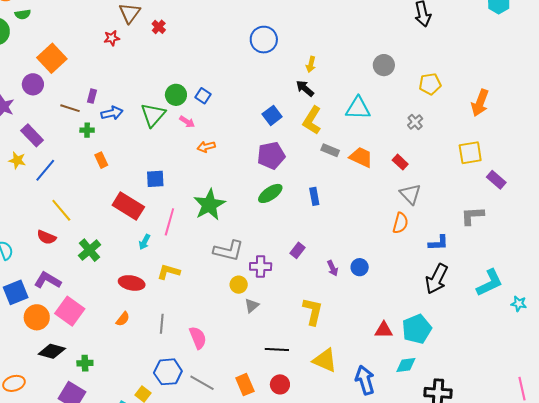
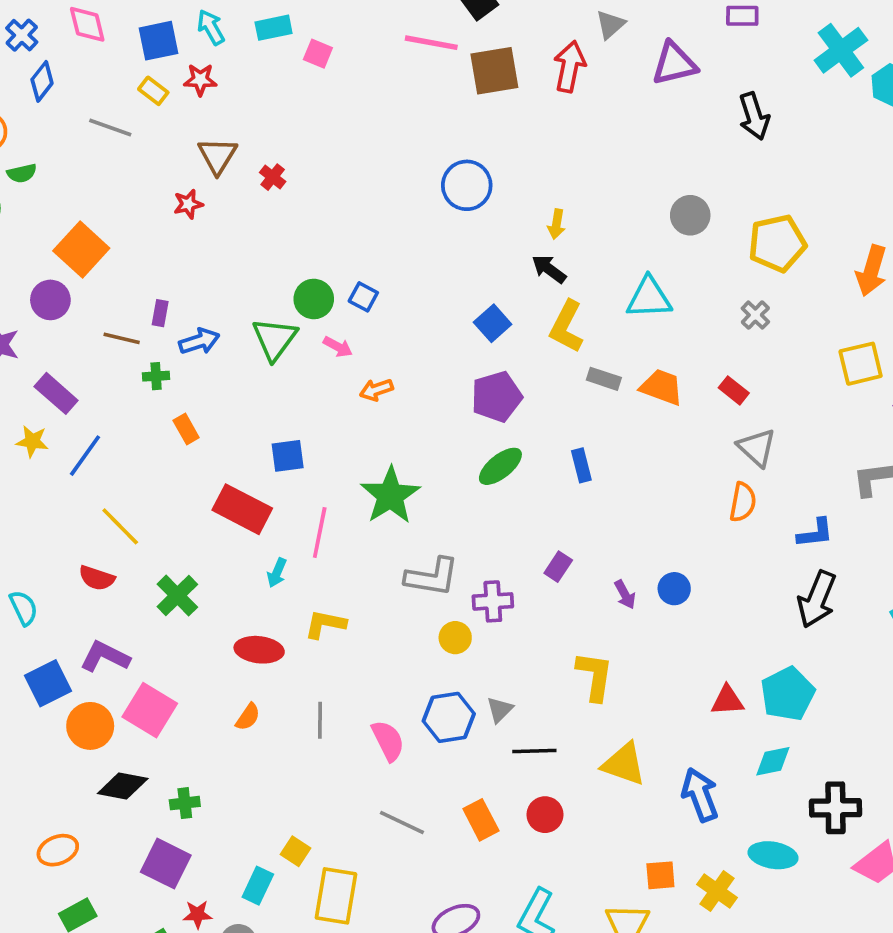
yellow pentagon: (430, 84) -> (777, 243), size x1.4
gray triangle: (252, 306) -> (500, 710), moved
blue hexagon: (168, 372) -> (449, 717), moved

